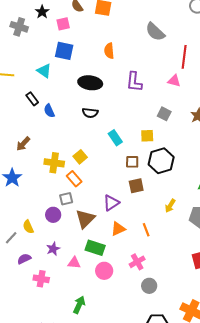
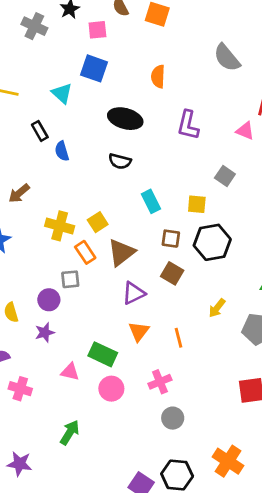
brown square: (136, 186) -> (172, 273), turned 35
brown triangle: (85, 219) -> (121, 253), moved
orange triangle: (118, 229) -> (139, 331), turned -35
purple star: (53, 249) -> (45, 333), moved

